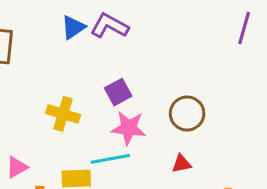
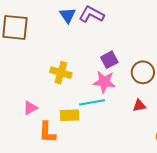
blue triangle: (73, 27) -> (68, 15), turned -30
purple square: (118, 92) -> (109, 60), moved

